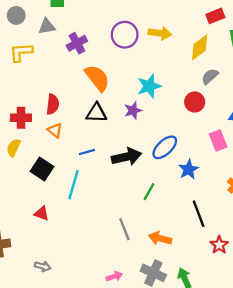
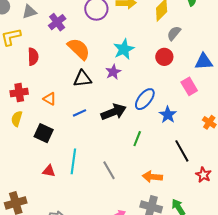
red semicircle: (53, 104) -> (33, 57), moved
cyan line: (73, 185) -> (73, 161), moved
gray line: (124, 229) -> (109, 170), moved

